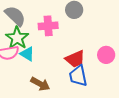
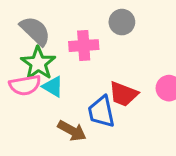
red trapezoid: (75, 59) -> (123, 94), turned 45
blue trapezoid: (78, 76) -> (101, 112), moved

